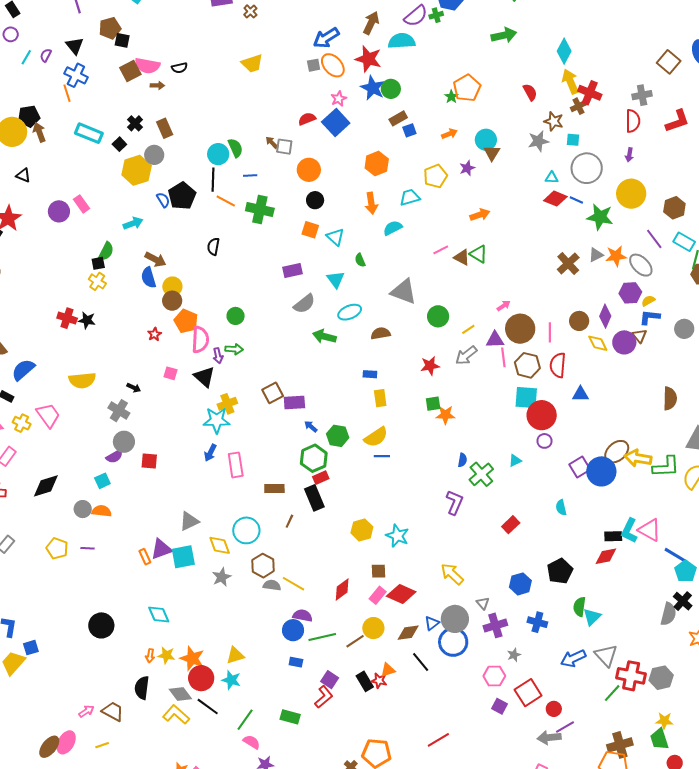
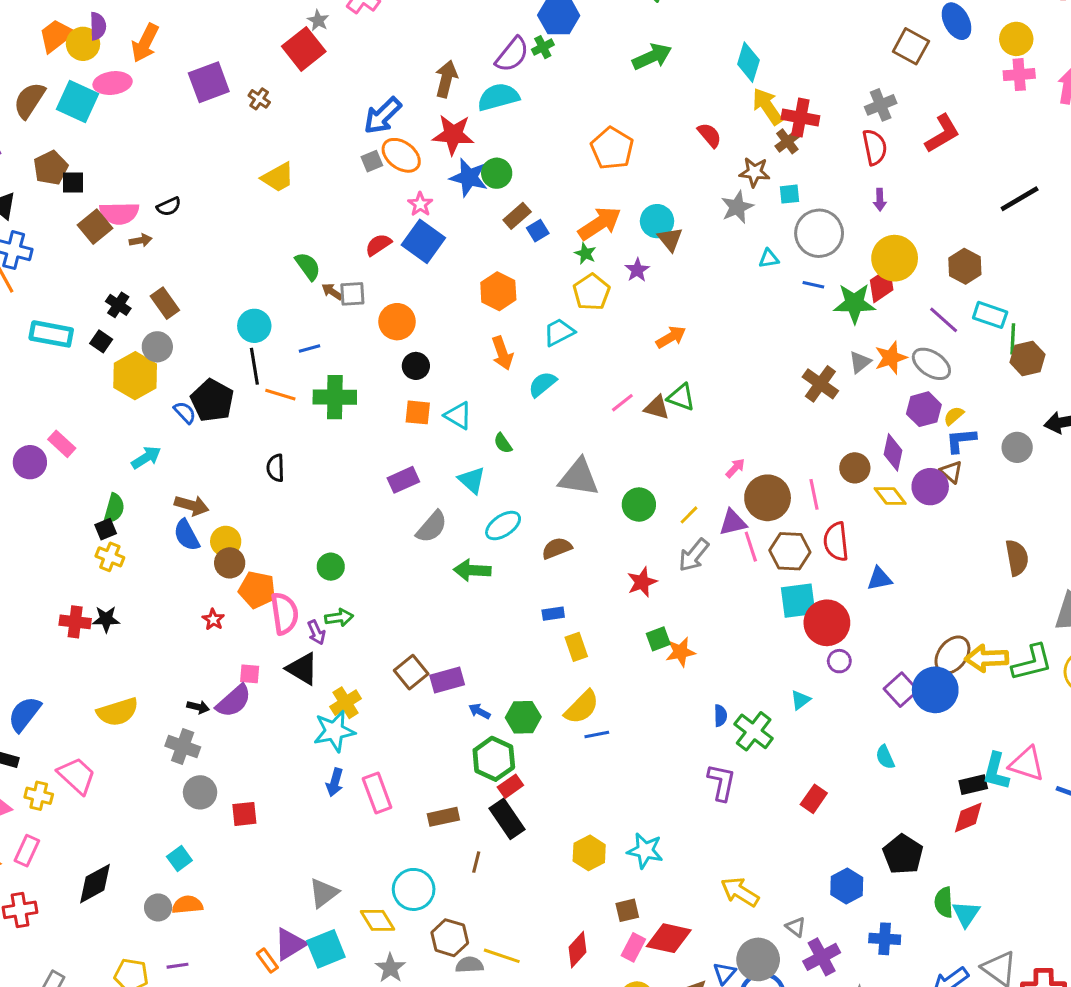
green star: (451, 97) -> (585, 254), moved
orange arrow: (449, 134) -> (600, 223), size x1.8
green semicircle: (235, 148) -> (308, 266), moved
red diamond: (555, 199) -> (882, 285), moved, turned -45
purple semicircle: (114, 456) -> (234, 701), moved, size x1.4

